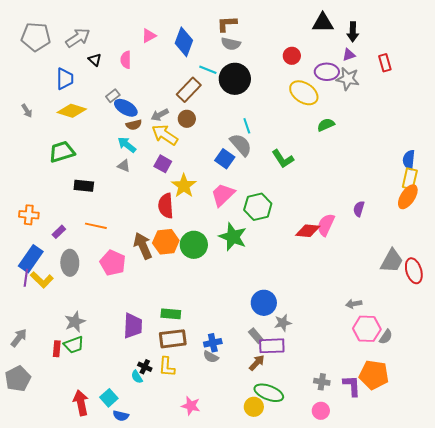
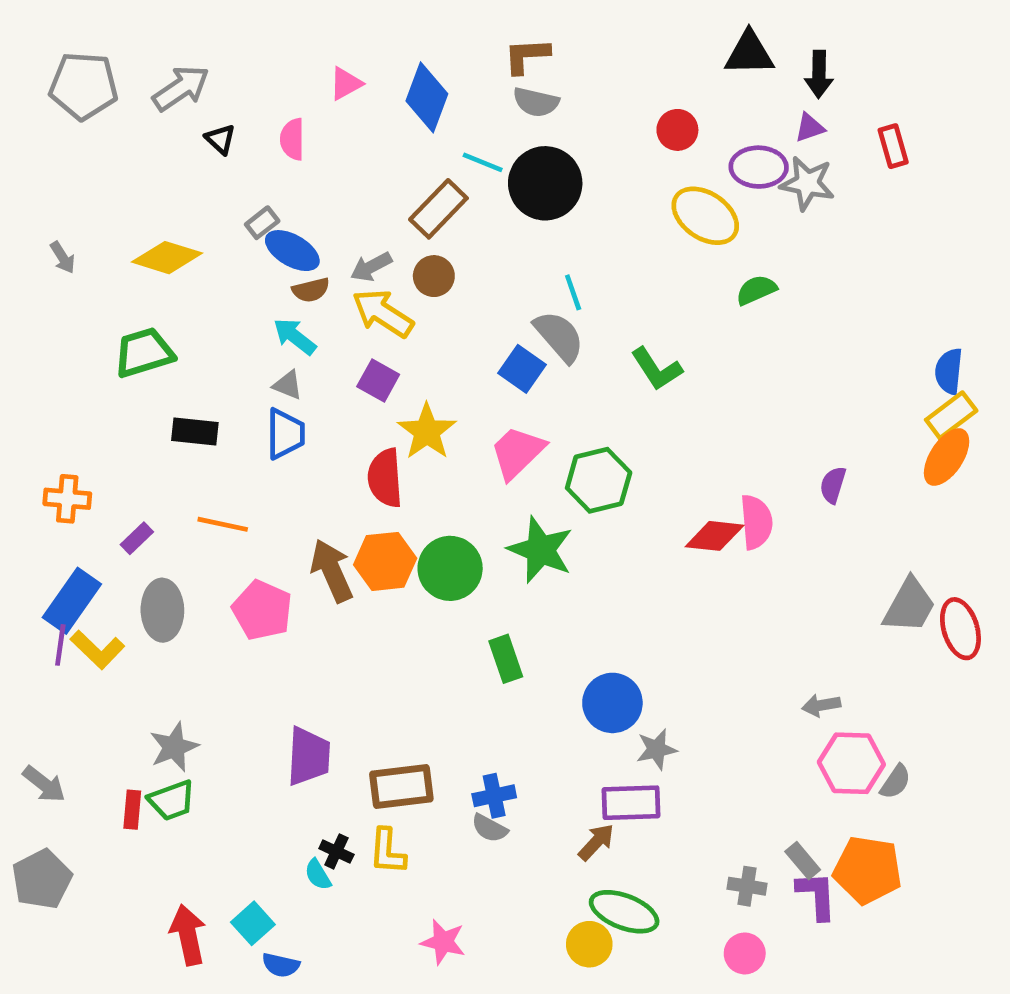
blue trapezoid: (65, 79) -> (285, 434), moved
yellow rectangle: (410, 179) -> (951, 415), turned 40
pink semicircle: (326, 225) -> (756, 522), turned 150
green rectangle: (171, 314) -> (506, 659), moved, turned 66
gray rectangle: (256, 336) -> (803, 861), moved
gray arrow: (19, 338) -> (44, 784), turned 90

